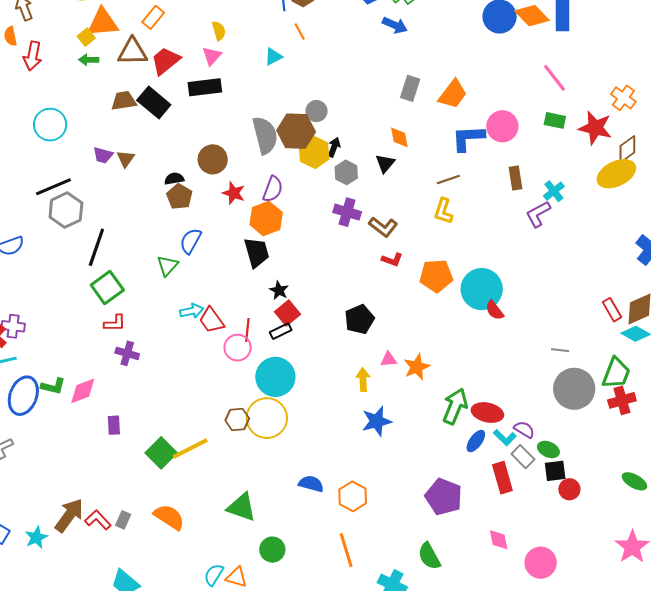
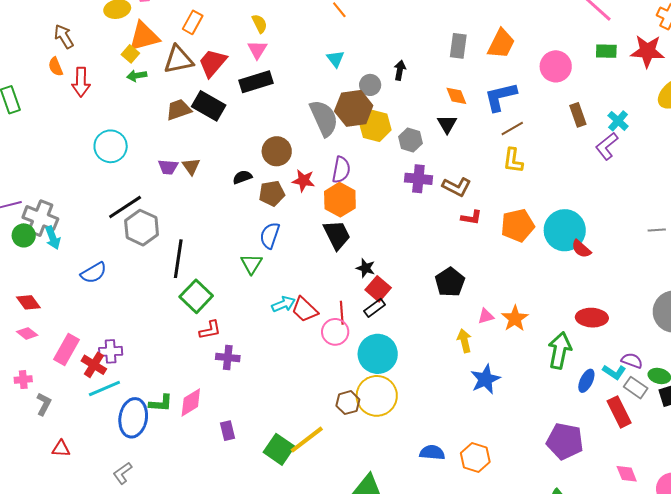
cyan triangle: (273, 57) -> (335, 59), moved, turned -30
blue L-shape: (468, 138) -> (500, 97), moved
black arrow: (334, 147) -> (400, 70), moved
brown pentagon: (179, 197) -> (272, 193), moved, turned -30
gray line: (560, 350) -> (657, 230), moved
red ellipse: (487, 412) -> (592, 318), moved

